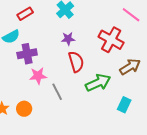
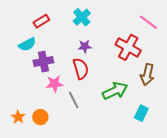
red semicircle: (76, 62) -> (81, 69), moved
brown arrow: (130, 67) -> (147, 75), turned 135

